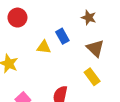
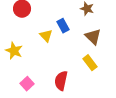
yellow triangle: (44, 47) -> (46, 36), turned 40

